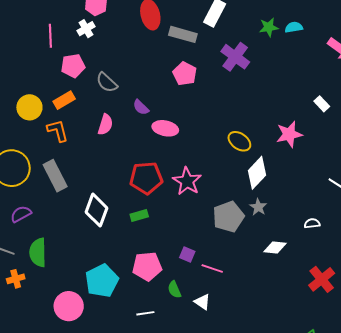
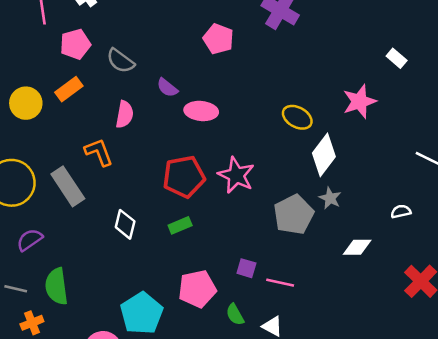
orange L-shape: (58, 131) -> (99, 152), moved
white diamond: (96, 210) -> (125, 224), size x0.7

